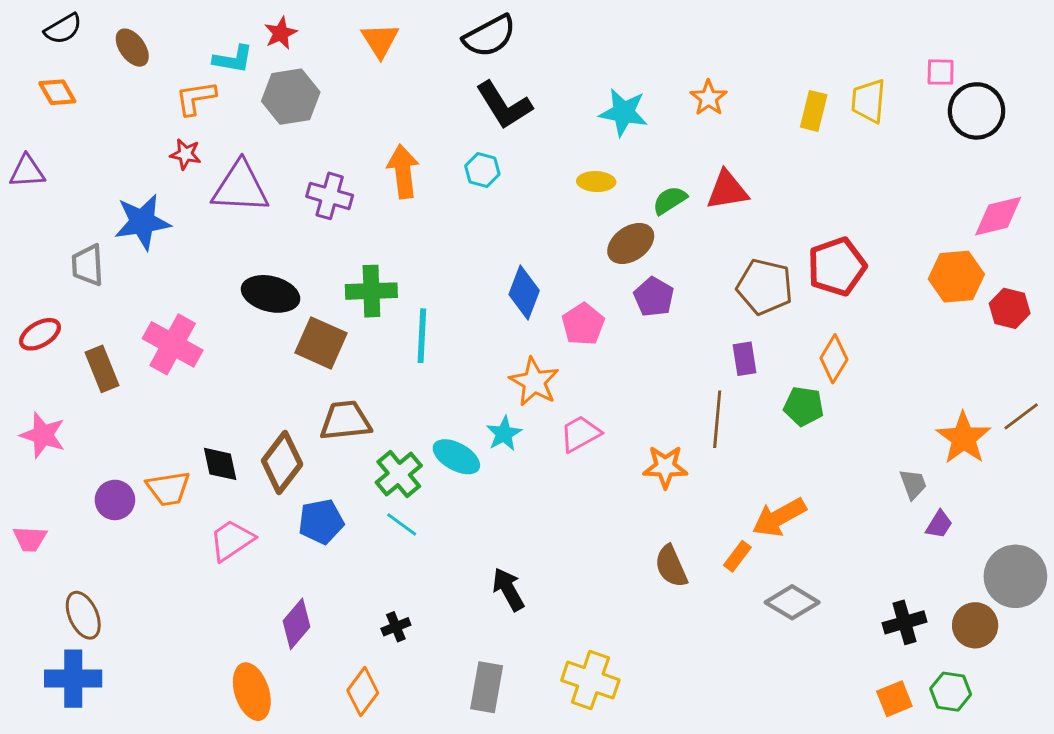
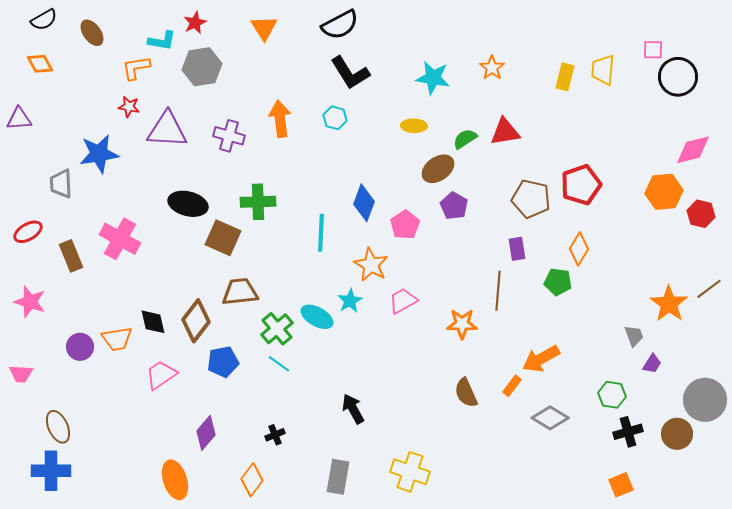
cyan line: (422, 336) -> (321, 233), moved
green hexagon: (951, 692) -> (612, 395), moved

